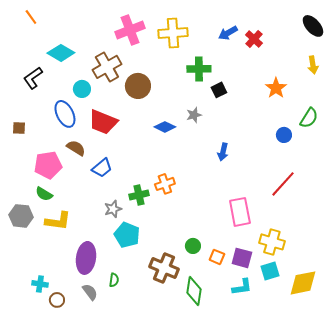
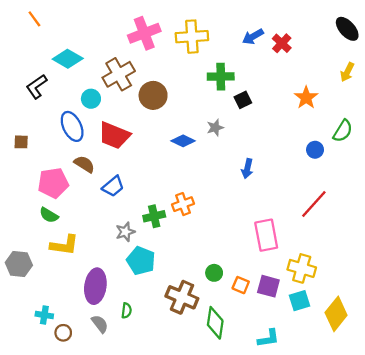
yellow arrow: (313, 65) -> (347, 72), turned 36
gray hexagon: (21, 216) -> (19, 264), moved
yellow diamond: (303, 283) -> (336, 314), turned -40
cyan L-shape: (242, 287) -> (268, 338), moved

